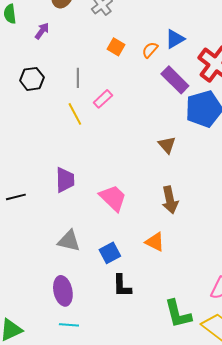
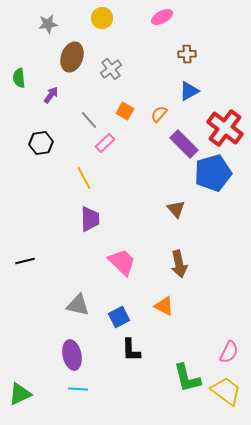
blue triangle: (175, 39) -> (189, 91), moved
gray line: (78, 78) -> (89, 120), moved, turned -42
pink rectangle: (103, 99) -> (105, 143), moved
purple trapezoid: (65, 180) -> (90, 219), moved

